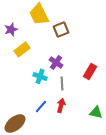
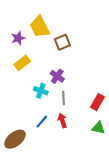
purple star: (11, 29) -> (18, 38), moved
red rectangle: (90, 71) -> (97, 102), moved
red arrow: (61, 105) -> (62, 121), turned -32

